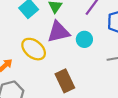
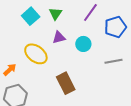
purple triangle: (58, 32) -> (59, 37), size x0.6

